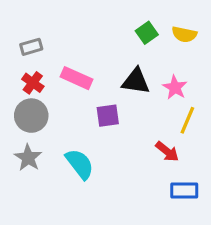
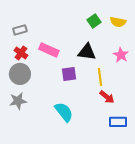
pink star: (175, 87) -> (121, 55), moved
yellow line: (187, 120) -> (100, 77), moved, turned -30
gray star: (28, 158) -> (18, 101), turned 30
cyan semicircle: (80, 164) -> (64, 112), moved

